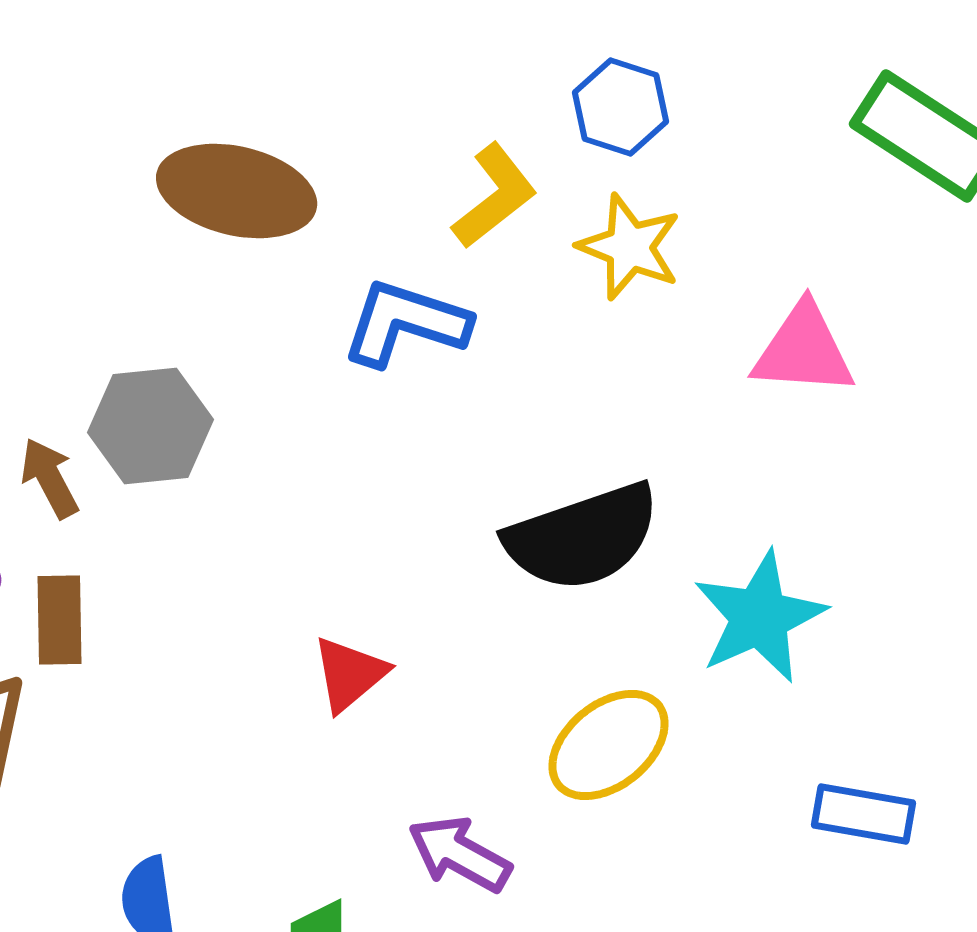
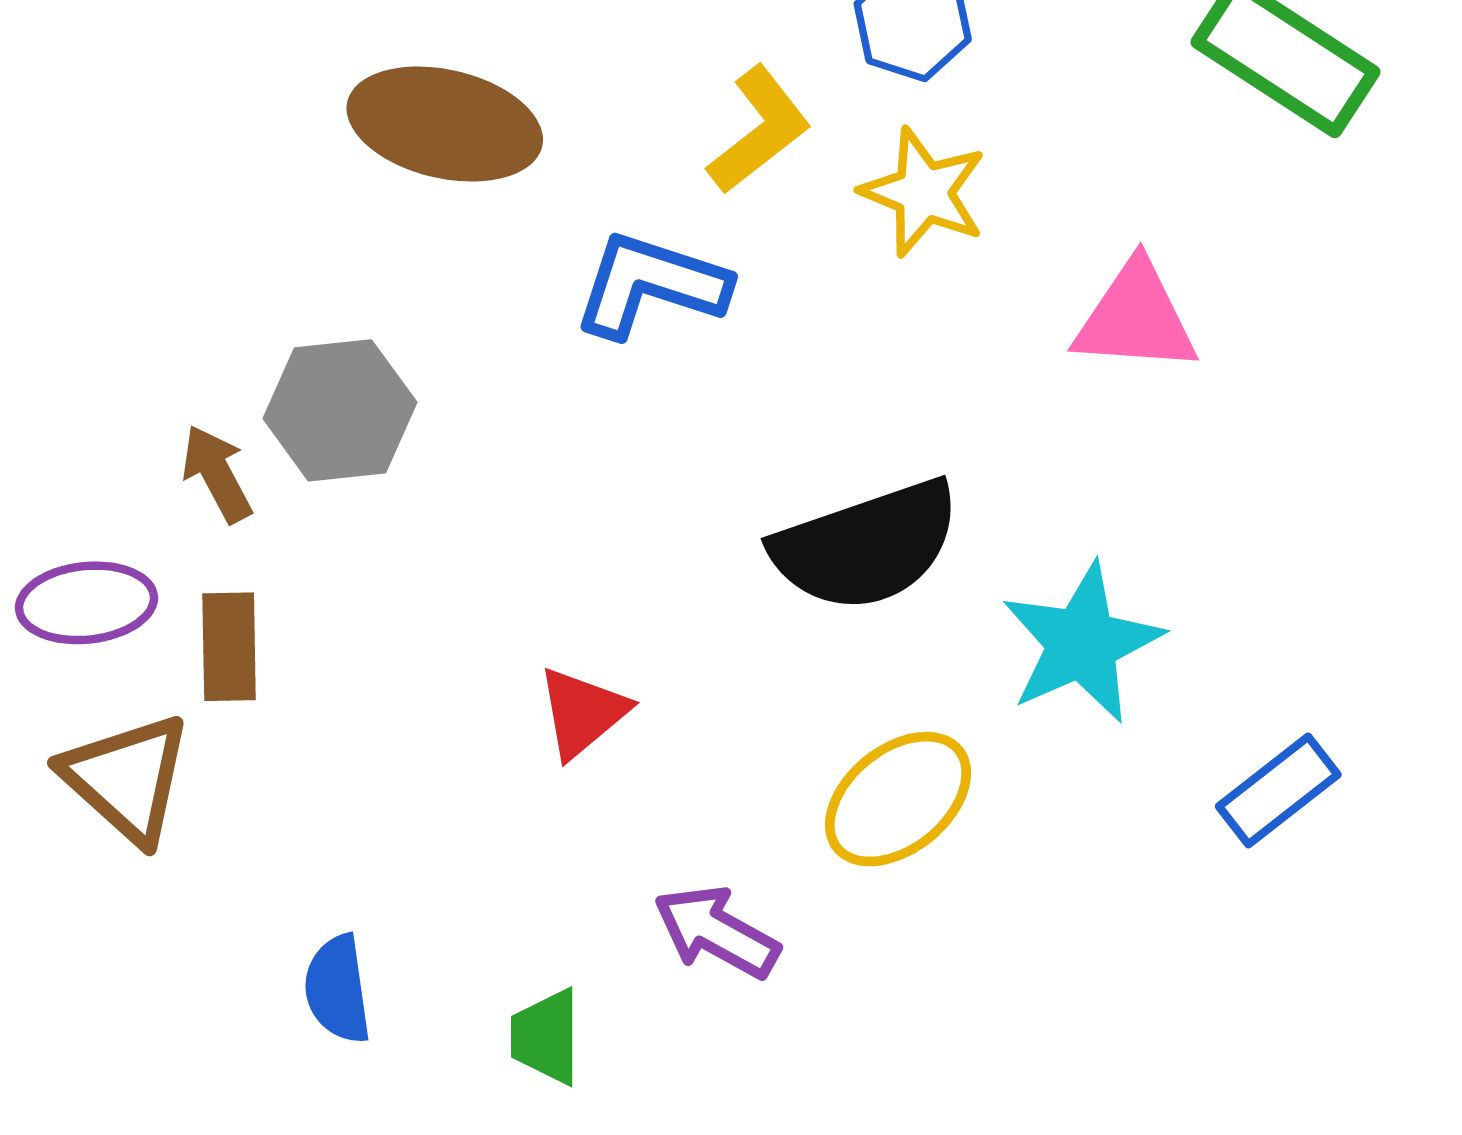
blue rectangle: (864, 814) -> (1278, 791), moved, turned -48

